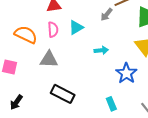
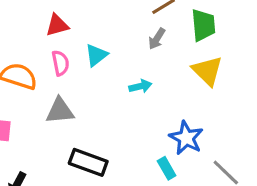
gray arrow: (107, 15) -> (157, 39), moved
blue star: (126, 73) -> (186, 138), moved

